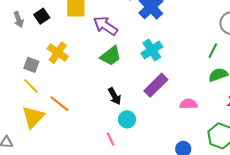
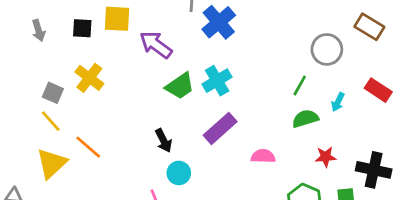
black square: (42, 16) -> (82, 28), moved, turned 35
green trapezoid: (111, 56) -> (180, 86), moved

